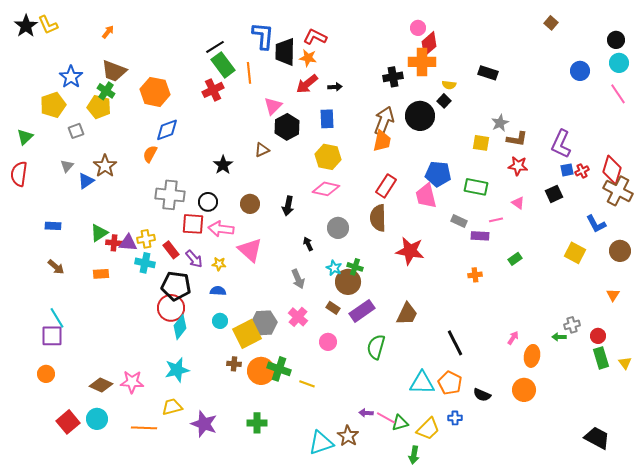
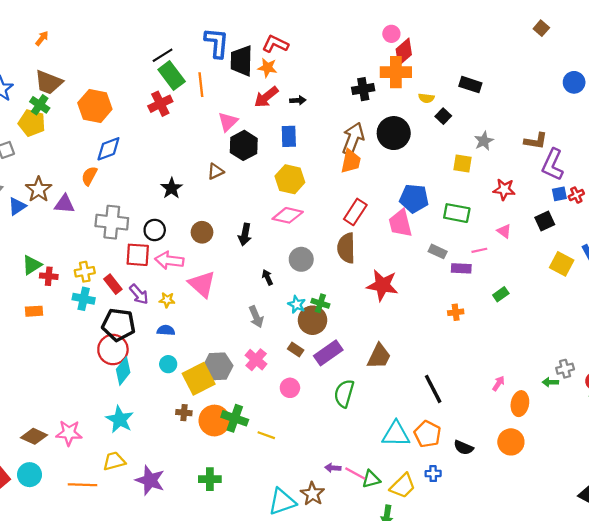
black square: (444, 101) -> (443, 116), moved
brown L-shape: (517, 139) -> (536, 141), moved
purple triangle: (128, 243) -> (64, 204), moved
yellow square: (575, 253) -> (562, 264), moved
cyan star: (177, 370) -> (120, 419), turned -30

